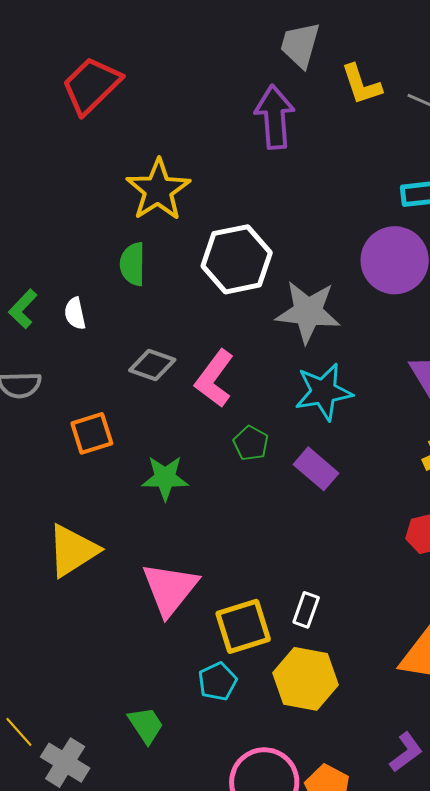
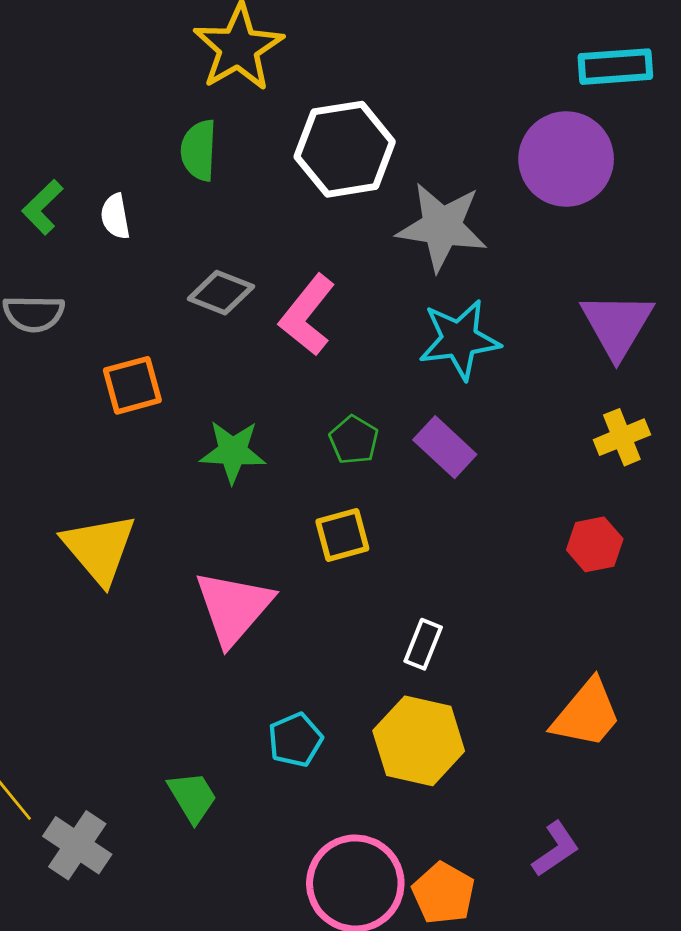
green pentagon: (251, 443) -> (354, 440), moved
yellow triangle: (73, 551) -> (99, 548), turned -40
yellow square: (243, 626) -> (342, 535), moved, size x0.7

